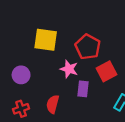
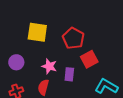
pink star: (69, 69) -> (49, 66), moved

